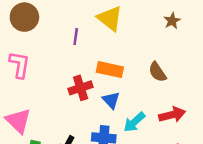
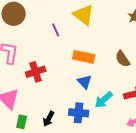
purple line: (76, 37) -> (56, 30), turned -32
red cross: (81, 88) -> (36, 72), moved

